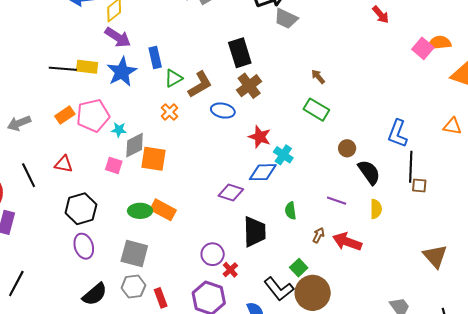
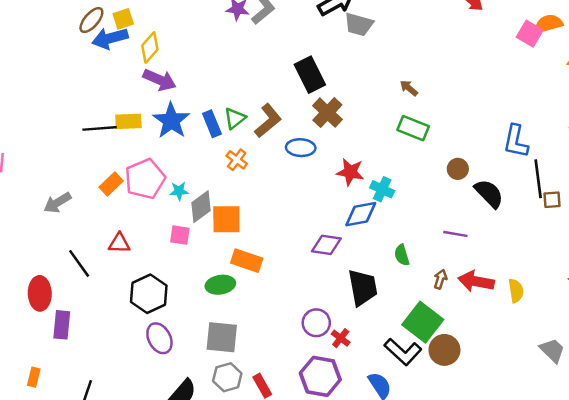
blue rectangle: (155, 58) -> (212, 124), moved
yellow semicircle: (376, 209) -> (516, 291), moved
orange rectangle: (163, 210) -> (247, 261), moved
green square: (299, 268) -> (423, 322), size x1.8
brown circle: (313, 293) -> (444, 350), size x0.7

